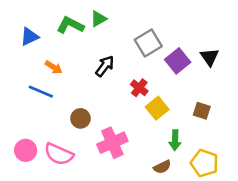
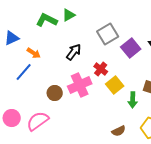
blue triangle: (29, 37) -> (12, 38), moved
blue line: (41, 92) -> (24, 72), turned -72
green arrow: (175, 140) -> (133, 100), moved
pink cross: (112, 143) -> (80, 85), moved
pink semicircle: (59, 154) -> (38, 121), turned 120

